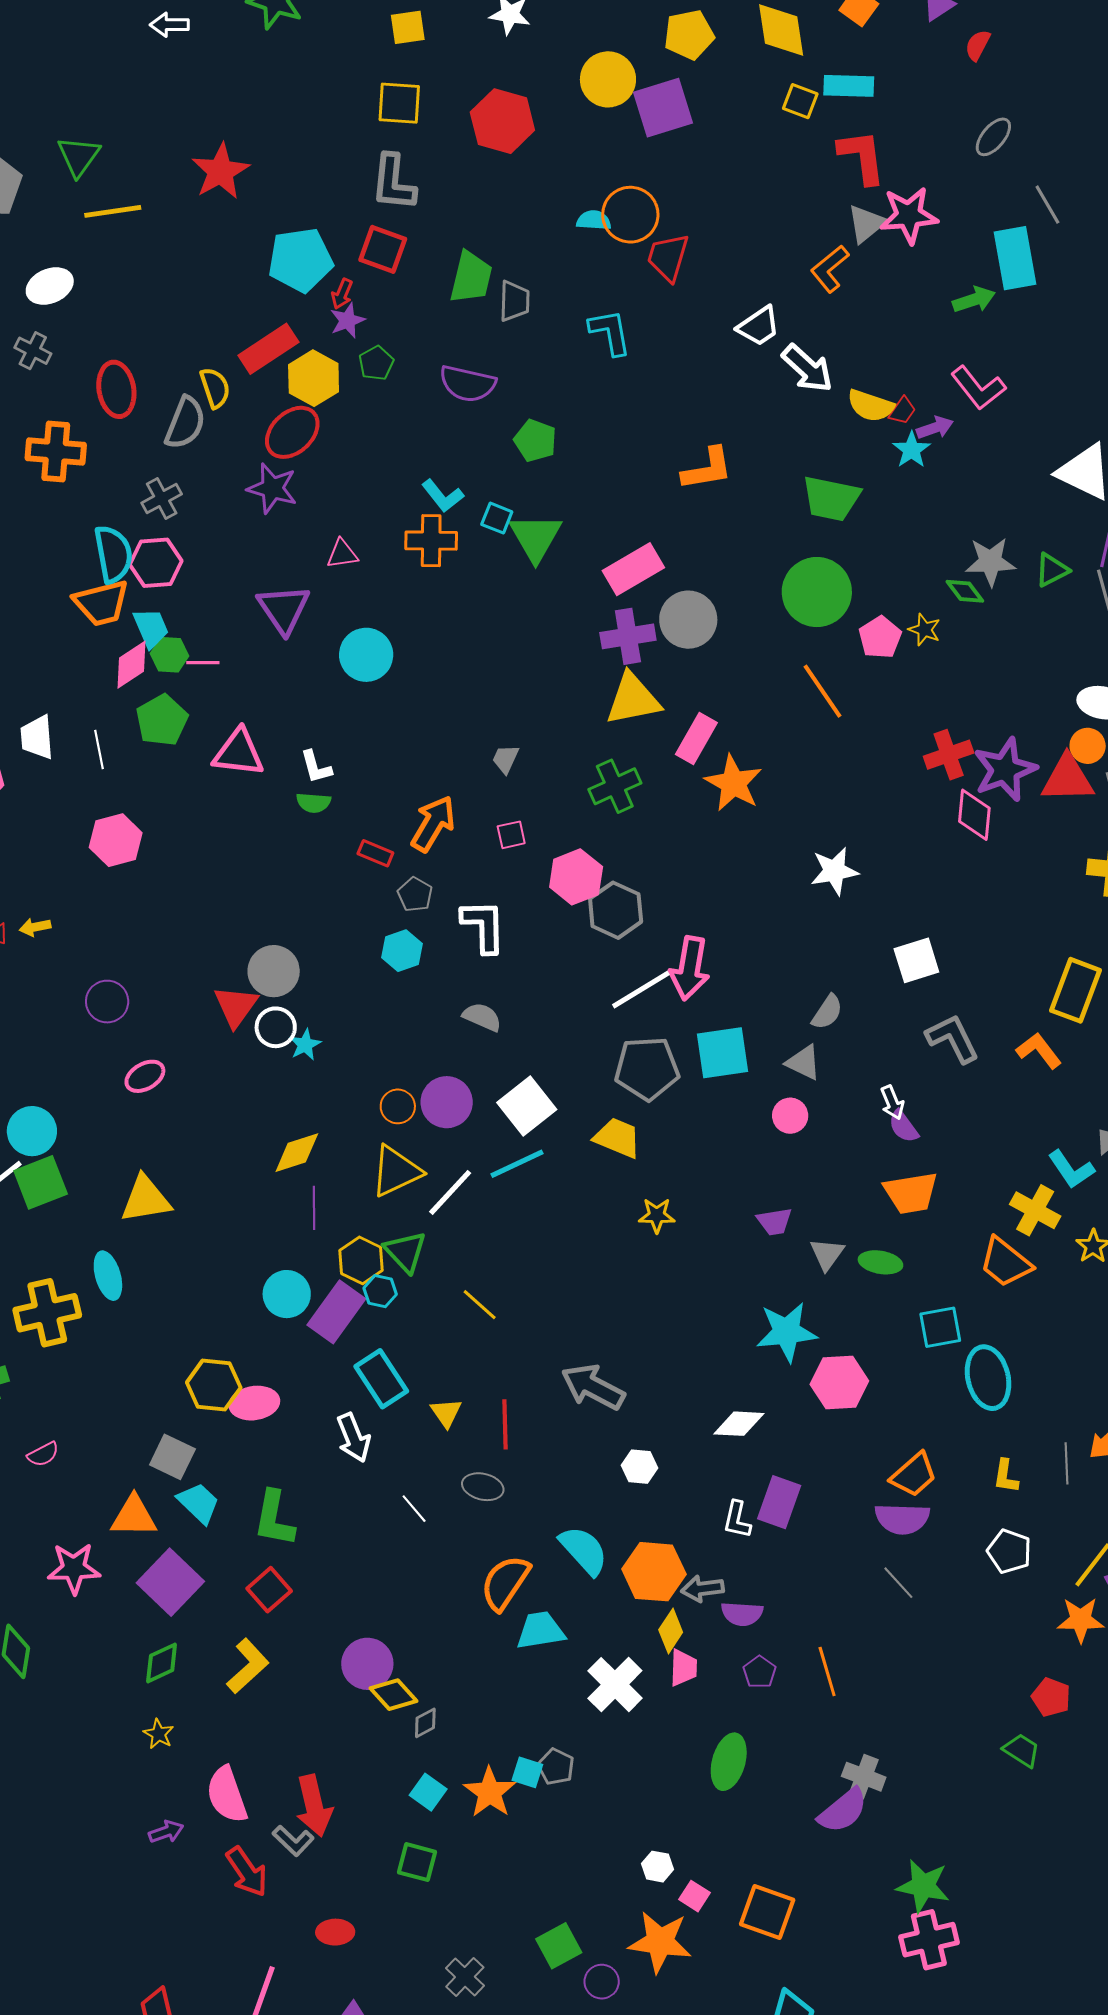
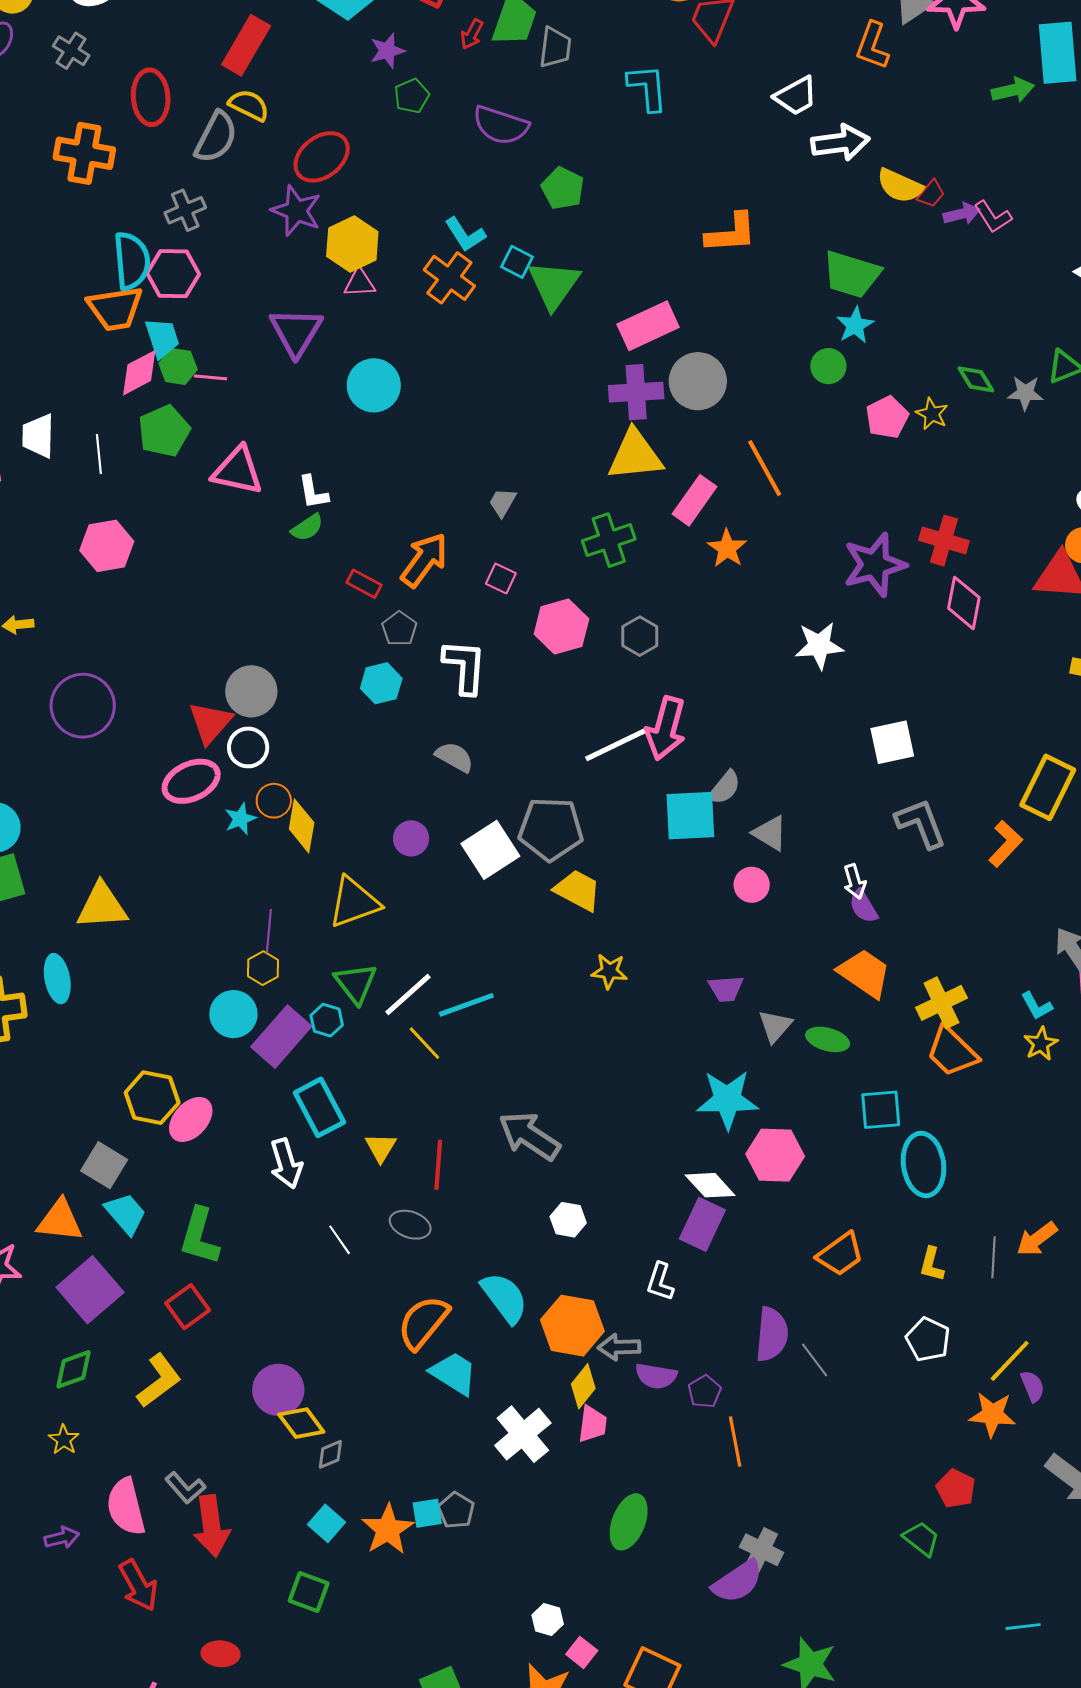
orange L-shape: (830, 269) -> (872, 46), turned -36
red arrow: (342, 294) -> (472, 34), moved
red rectangle: (268, 349) -> (246, 45), moved, turned -32
white arrow: (807, 368) -> (840, 143), turned -56
yellow hexagon: (314, 378) -> (352, 244), moved
yellow semicircle: (215, 388) -> (249, 105), turned -51
pink L-shape: (978, 388) -> (993, 217), moved, size x0.7
cyan star: (912, 450) -> (855, 325), moved
orange cross: (431, 541) -> (449, 278), turned 30
gray star: (990, 562) -> (1025, 393), moved, size x0.7
green circle: (817, 592) -> (828, 366), size x0.5
orange line: (822, 691) -> (765, 468), moved
red cross: (949, 755) -> (944, 541), turned 30
purple star: (1005, 770) -> (875, 565), moved
orange star: (733, 783) -> (727, 548), size x0.7
green semicircle: (313, 803) -> (307, 528), turned -44
pink square: (511, 835) -> (501, 578), turned 32
gray hexagon: (616, 910) -> (640, 636), moved, size x0.7
purple circle: (107, 1002) -> (83, 706), size x1.5
gray semicircle: (827, 1012) -> (725, 788), moved
cyan star: (305, 1045) -> (240, 819), moved
orange L-shape: (1039, 1051) -> (1005, 844), turned 75
gray pentagon: (647, 1068) -> (551, 829), moved
pink ellipse: (145, 1076) -> (191, 781), moved, size x1.4
purple circle: (447, 1102) -> (411, 838), size x0.7
orange circle: (398, 1106) -> (274, 801), moved
yellow diamond: (297, 1153) -> (302, 826), moved, turned -68
cyan line: (517, 1164) -> (466, 1005), moved
cyan L-shape: (1071, 1169) -> (1037, 1006), moved, size x0.7
white line: (450, 1192) -> (408, 995), moved
orange trapezoid: (911, 1193) -> (864, 973), turned -142
yellow cross: (1035, 1210) -> (941, 1003), moved, turned 30
yellow hexagon: (361, 1260) -> (263, 968), moved, size x0.7
pink ellipse: (254, 1403) -> (191, 1119), turned -45
white diamond: (739, 1424) -> (710, 1185), moved, turned 39
purple rectangle: (779, 1502) -> (702, 1224), moved
purple semicircle: (902, 1519) -> (772, 1334), moved, turned -92
cyan trapezoid: (541, 1631) -> (454, 1373), turned 36
purple pentagon: (760, 1672) -> (705, 1391), moved
cyan square: (527, 1772) -> (427, 1513), turned -32
gray L-shape: (293, 1841) -> (185, 1488), moved

